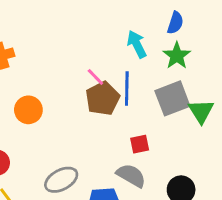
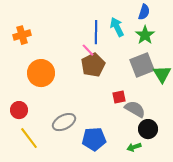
blue line: (127, 88) -> (96, 32), moved
orange circle: (28, 110) -> (41, 73), size x1.4
gray semicircle: (131, 175) -> (135, 109), moved

